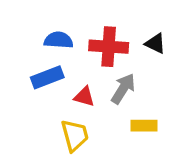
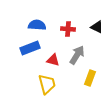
red cross: (109, 47) -> (68, 29), size x0.6
yellow rectangle: (144, 126) -> (90, 78), turned -70

